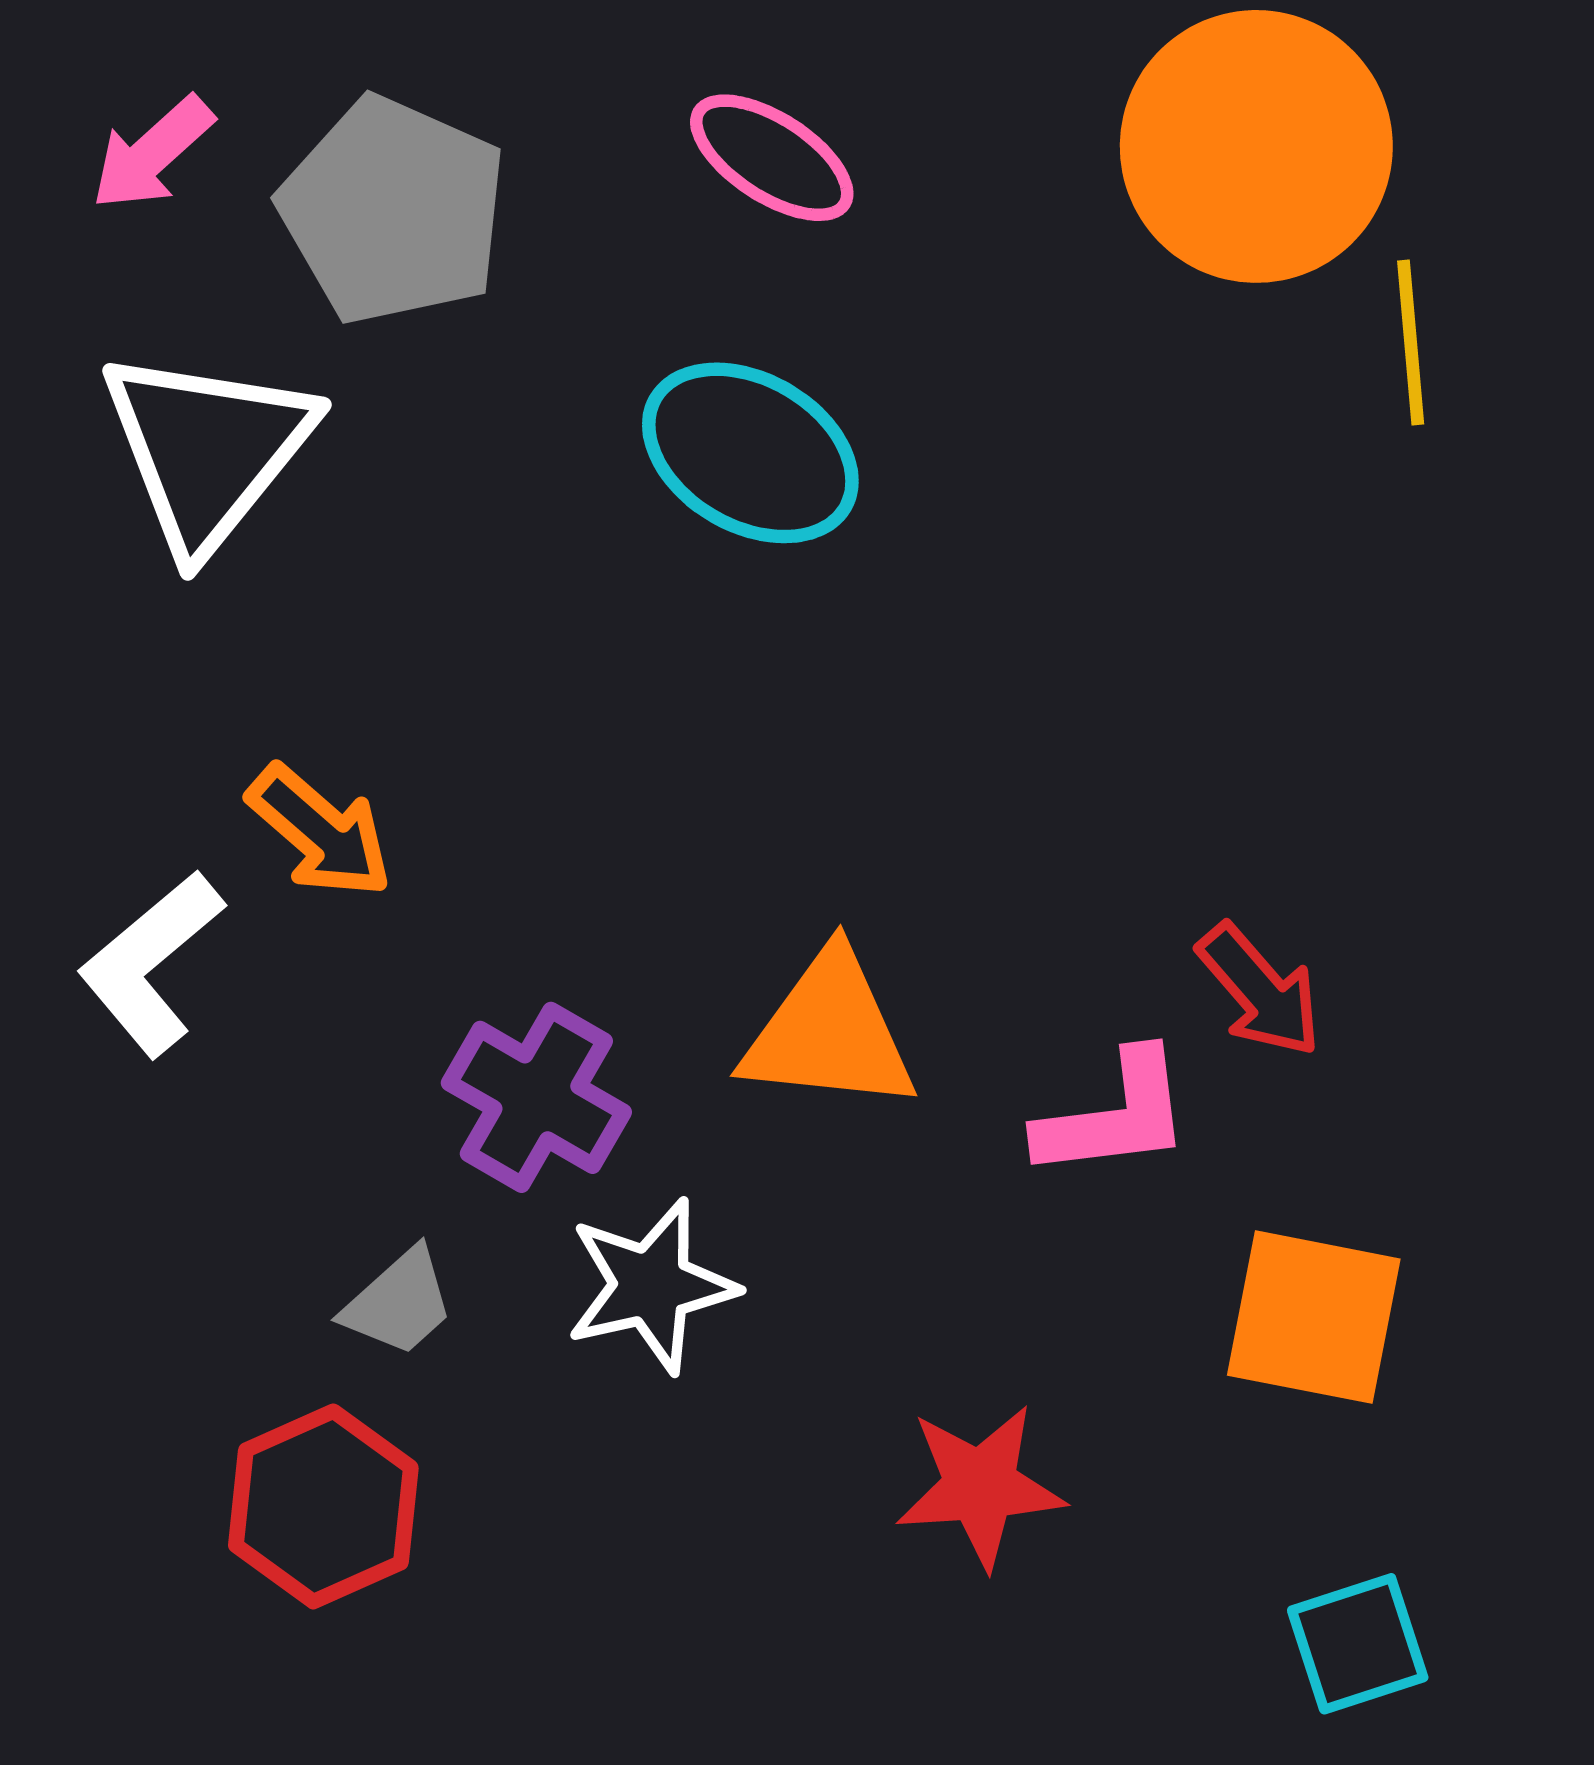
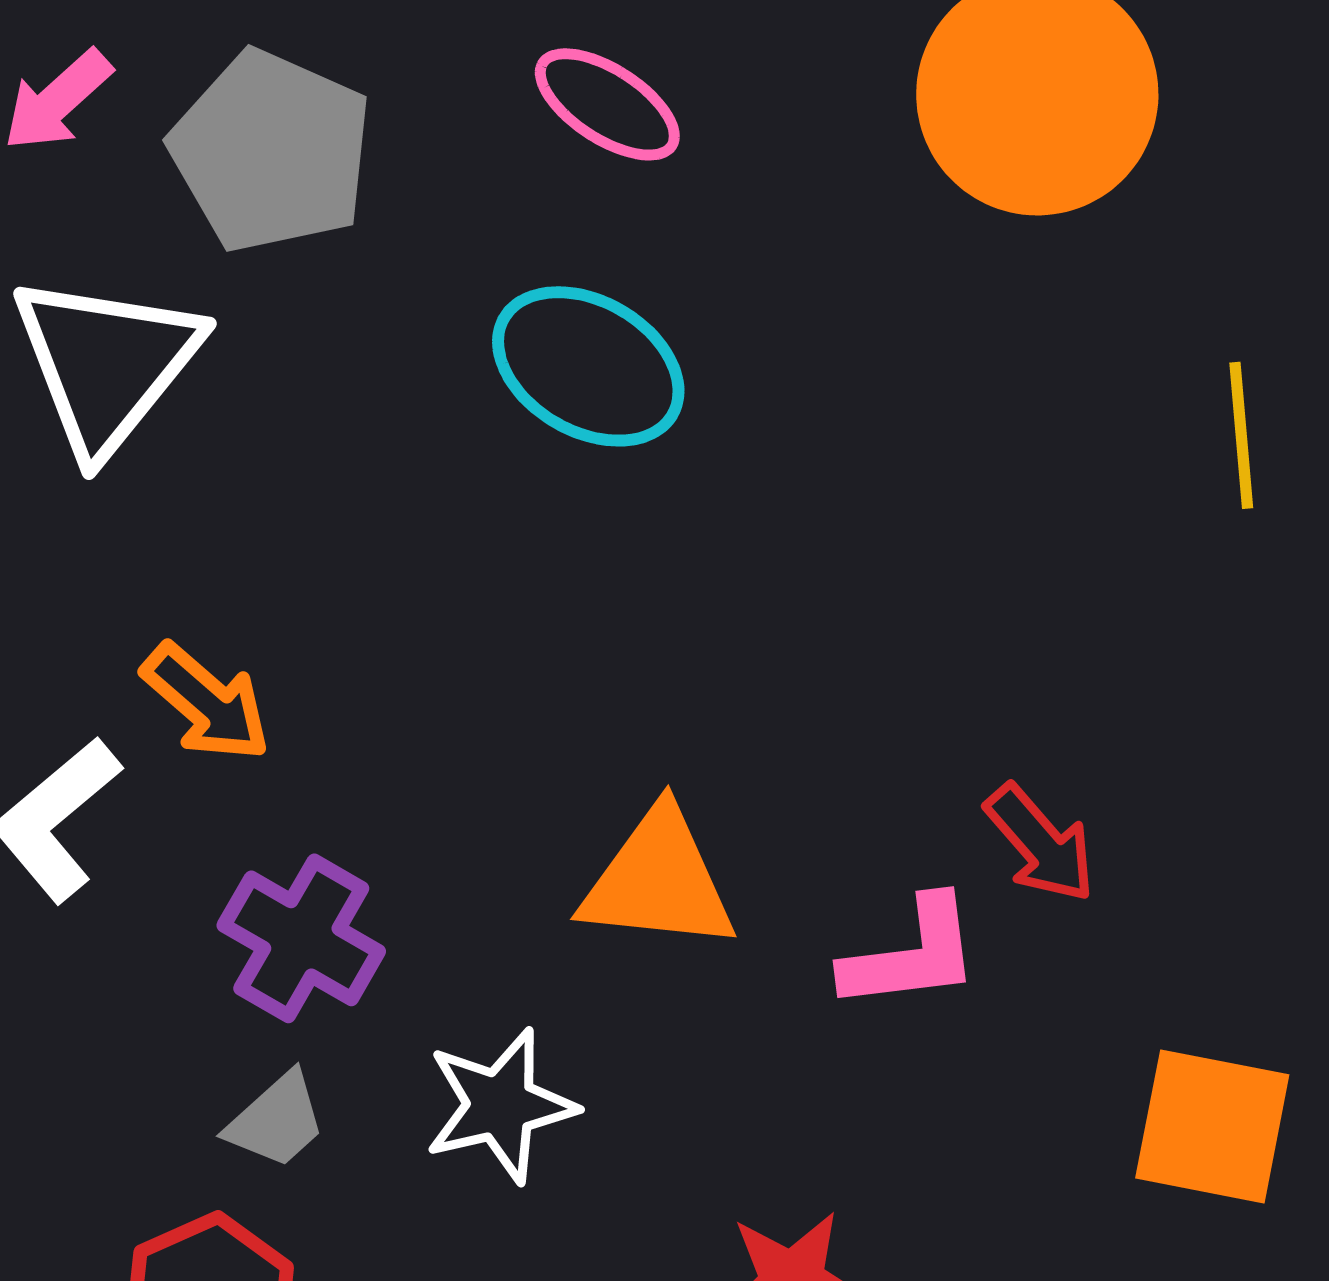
yellow line: (1411, 343) -> (1241, 435), moved
purple cross: (536, 1097) -> (301, 938), moved
orange square: (1314, 1317) -> (1212, 1126), moved

